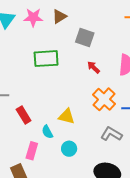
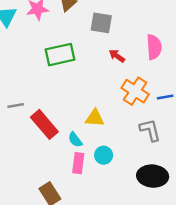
red rectangle: (24, 115) -> (44, 124), size x1.4
gray L-shape: (111, 134) -> (150, 130), turned 55
pink rectangle: (32, 151) -> (78, 163), moved

